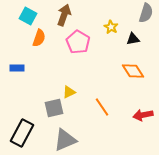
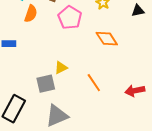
black triangle: (133, 39) -> (138, 11), moved
orange diamond: (133, 71) -> (107, 39), moved

